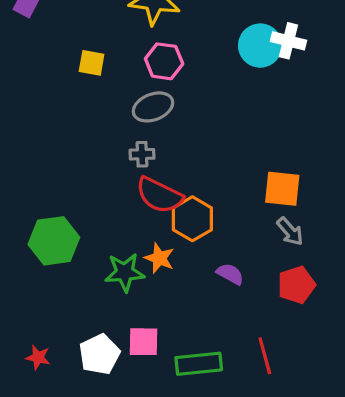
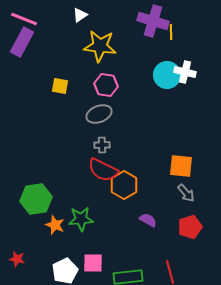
gray cross: (142, 154) -> (102, 145), moved
orange star: (159, 258) -> (55, 225), moved
red star: (38, 357) -> (17, 259), moved

